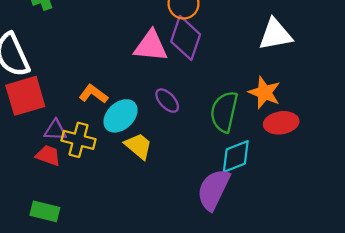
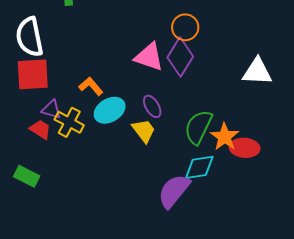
orange star: (264, 93) -> (225, 137), moved
yellow trapezoid: (138, 146) -> (144, 131), moved

